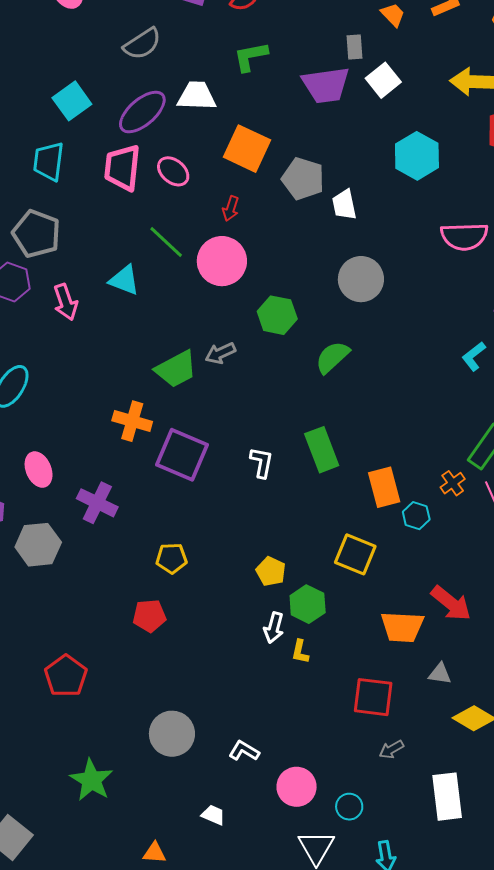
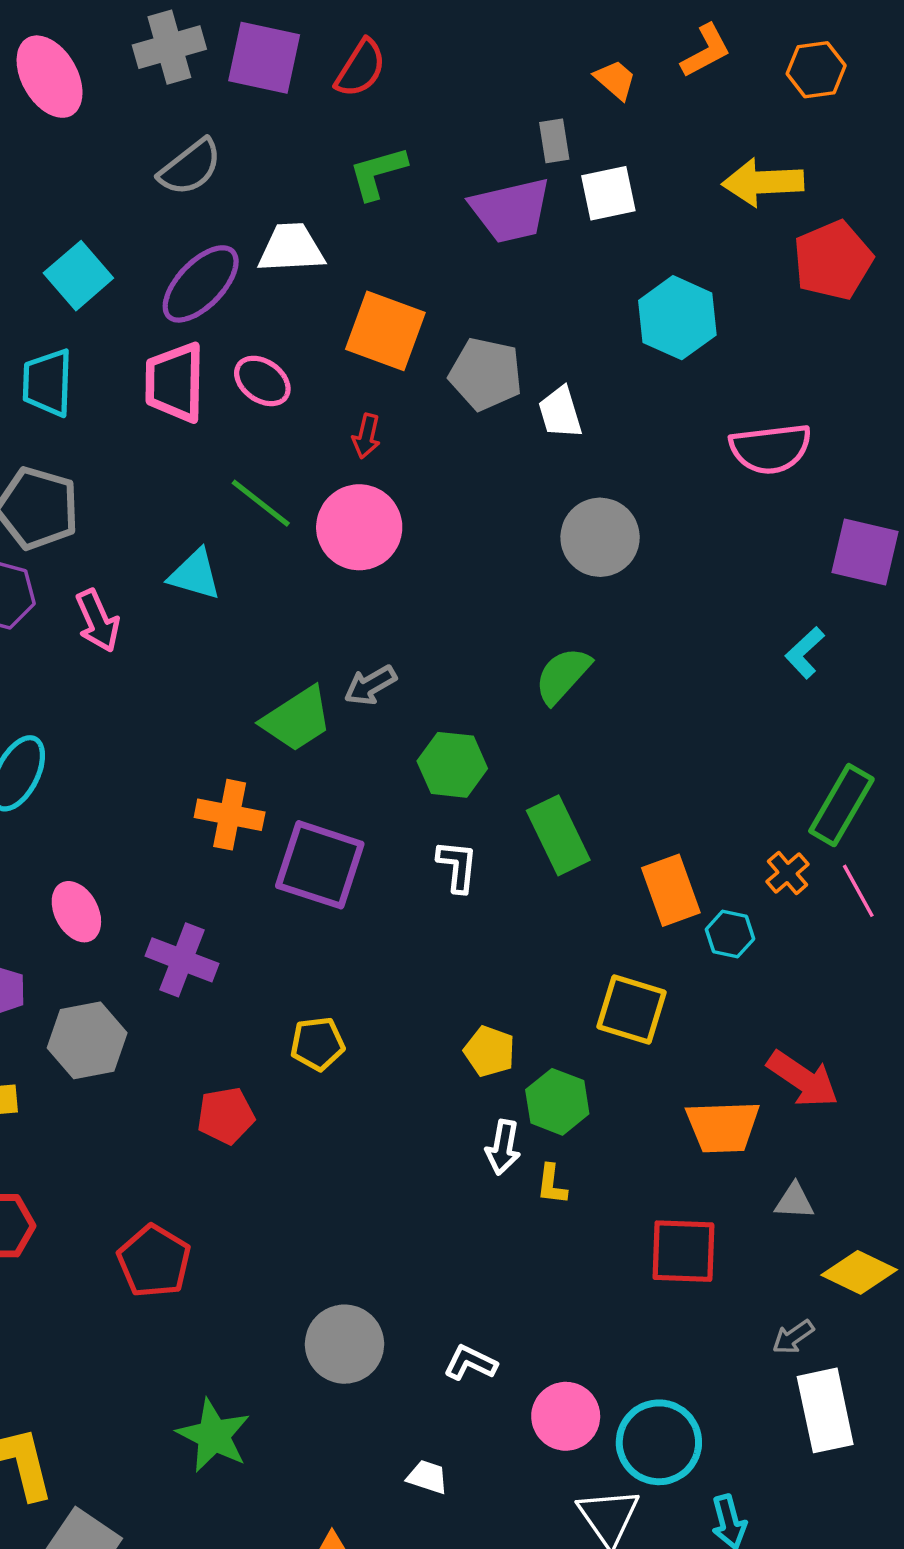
white square: (383, 80) -> (608, 193), turned 32
green hexagon: (277, 315) -> (452, 765), moved
red pentagon: (149, 616) -> (226, 1116), moved
gray arrow: (391, 749) -> (793, 1337), moved
cyan circle: (349, 807) -> (659, 1442), size x1.8

